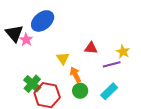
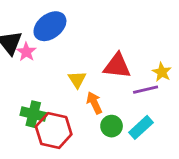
red triangle: (91, 48) -> (117, 66), size x1.5
green cross: (32, 84) -> (33, 114), turned -30
green circle: (80, 91) -> (112, 126), moved

